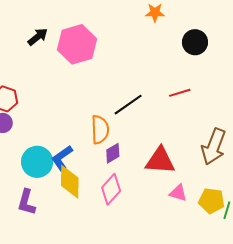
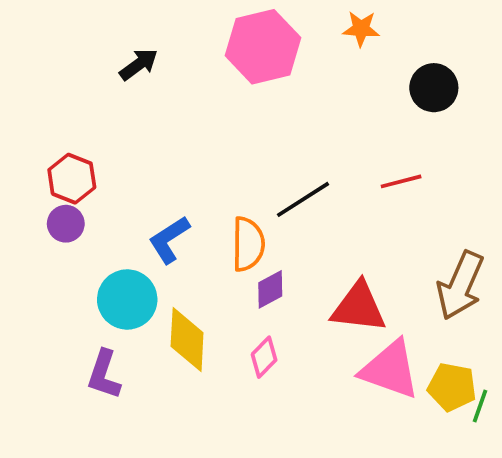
pink hexagon: (77, 44) -> (263, 47), moved
blue L-shape: (62, 158) -> (169, 240), moved
pink diamond: (111, 189) -> (264, 357), size x0.7
pink triangle: (178, 193) -> (390, 370), size x1.8

